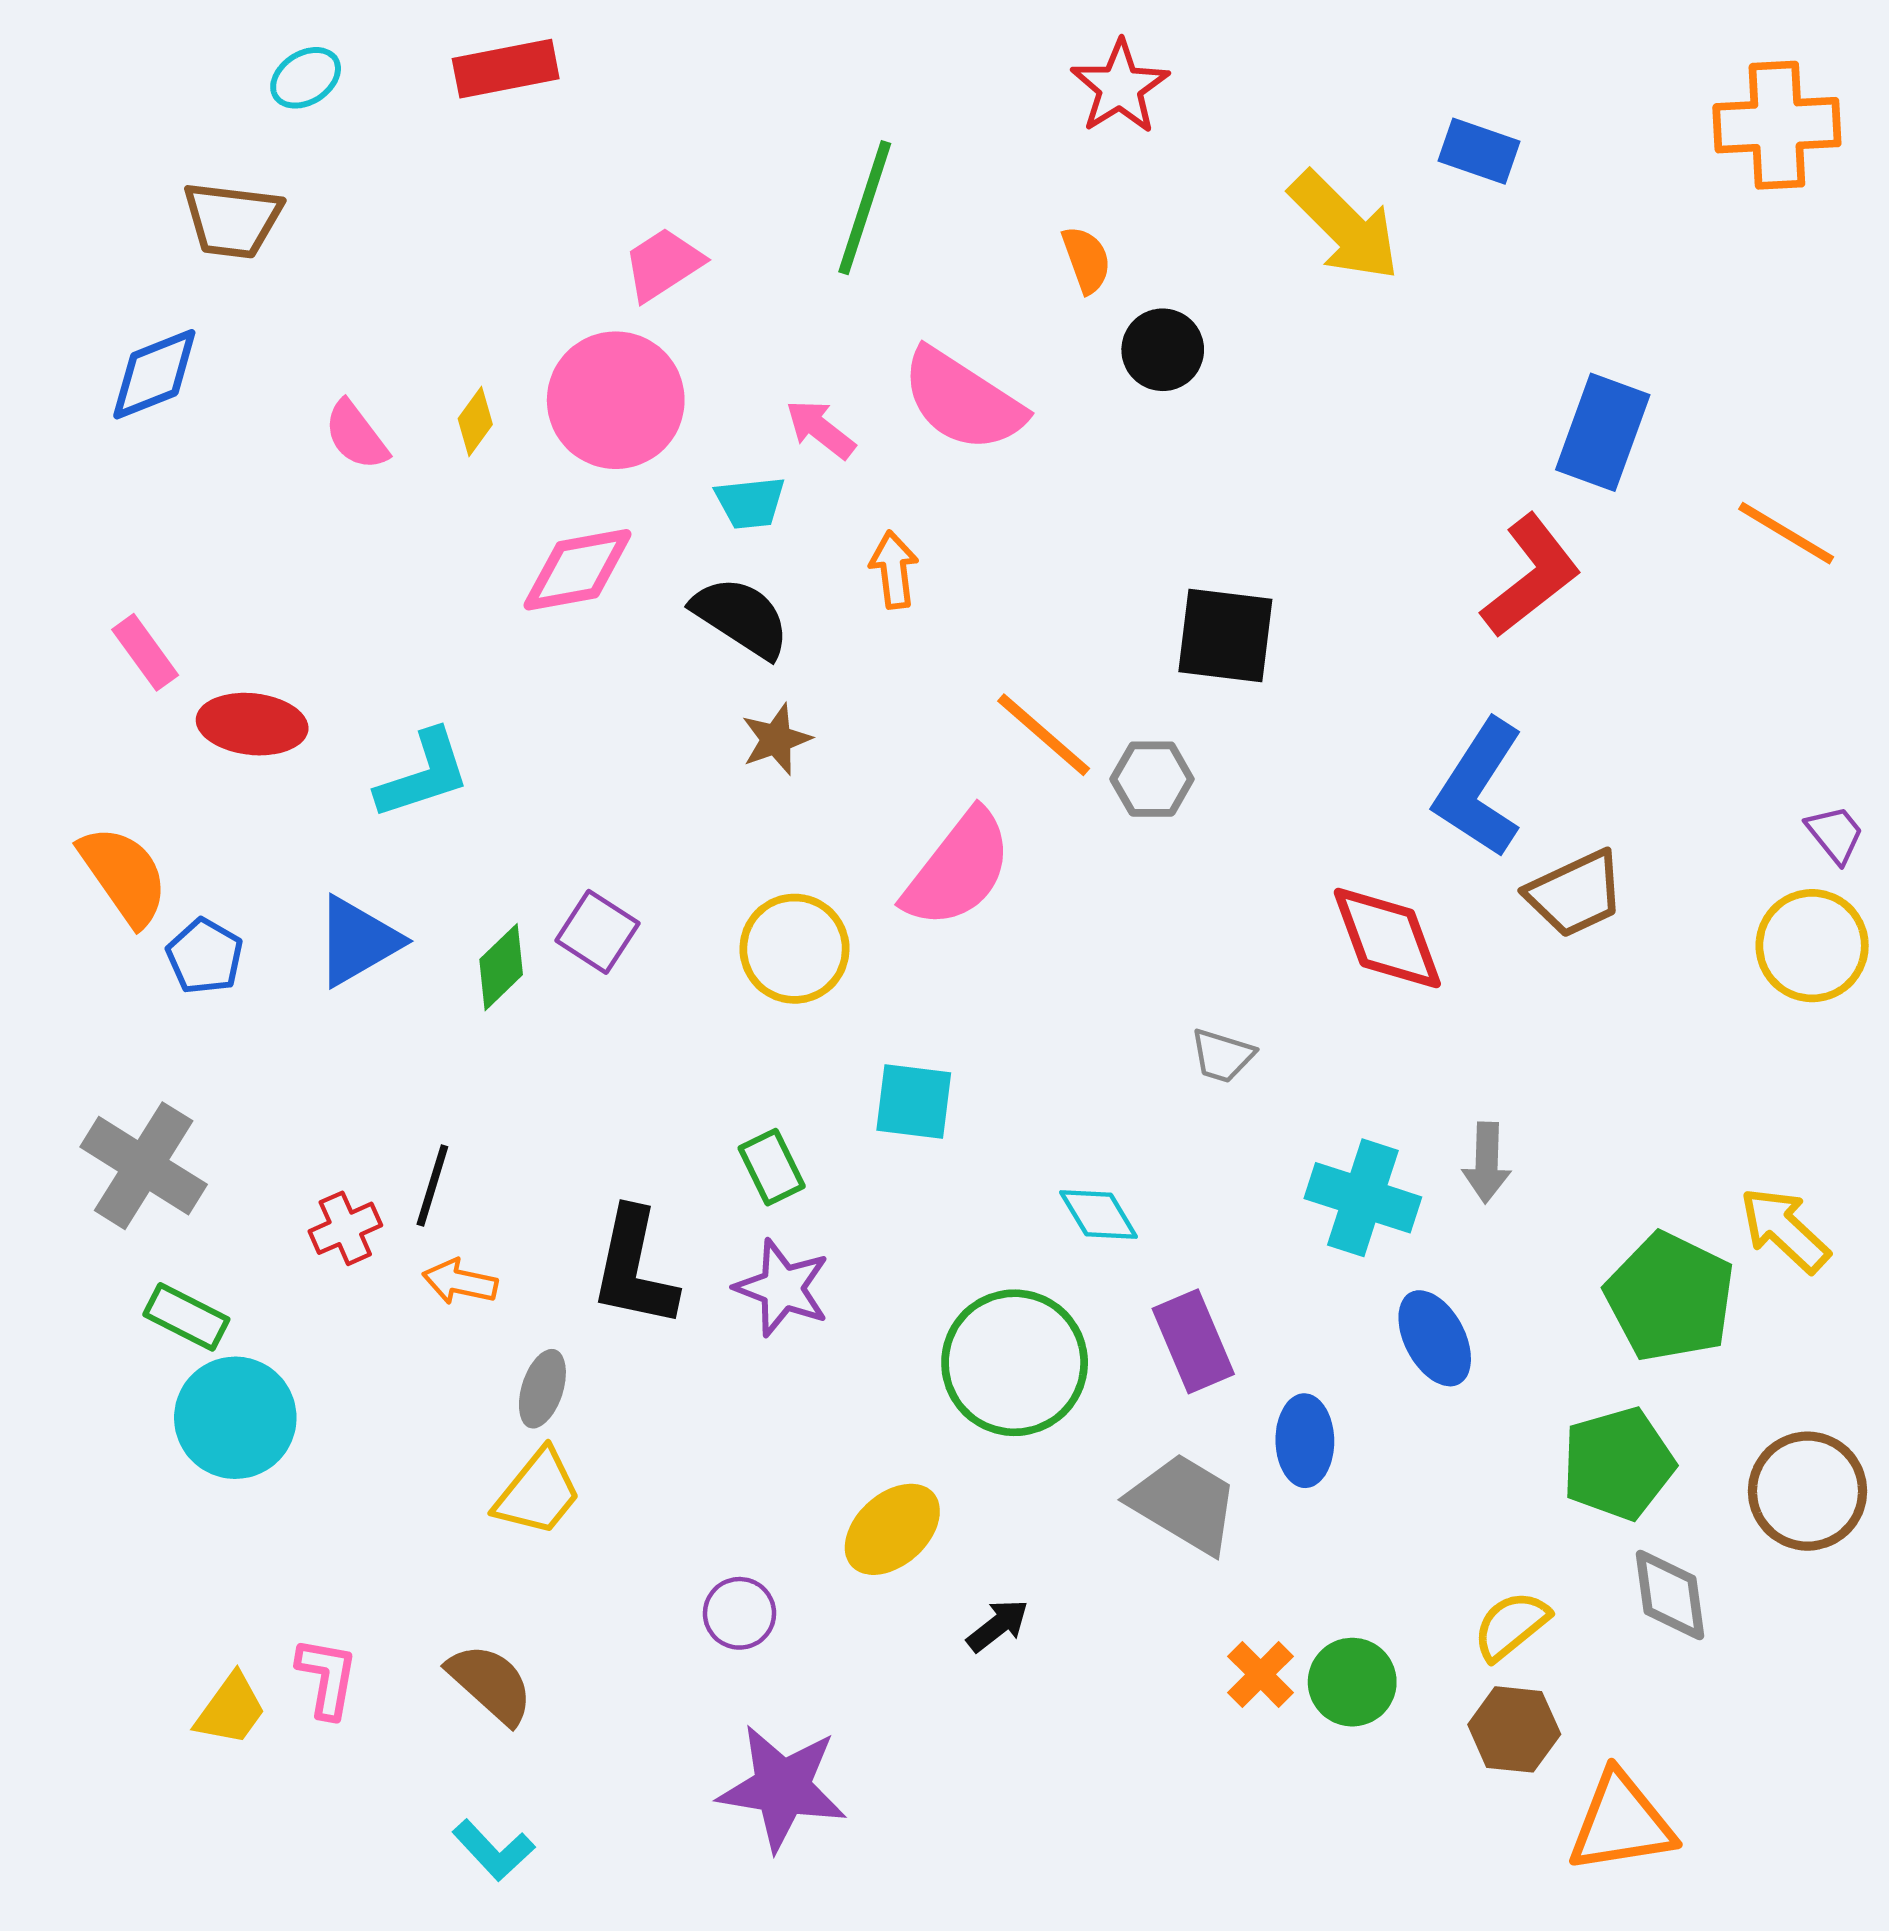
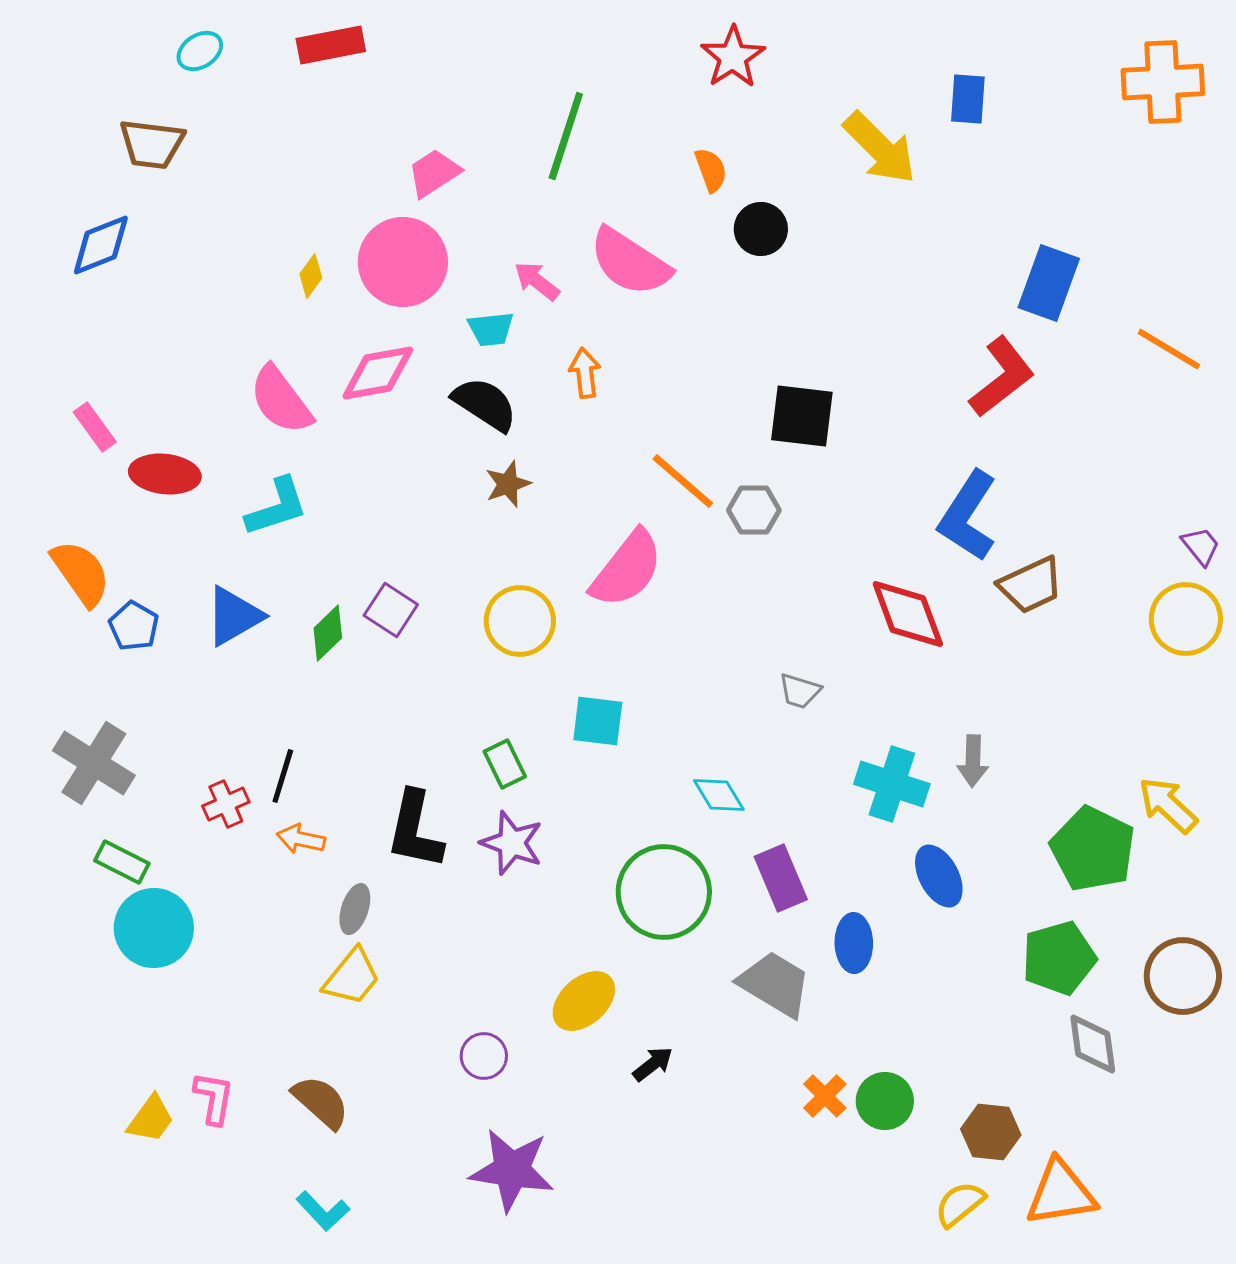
blue rectangle: (1479, 151) -> (968, 99), turned 75
pink semicircle: (356, 435) -> (281, 400), moved, size x1.5
yellow semicircle: (1511, 1626) -> (960, 1204), moved

